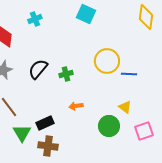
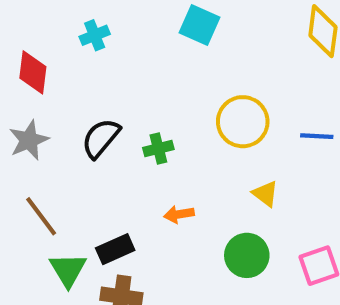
blue line: (129, 74) -> (317, 136), moved
yellow triangle: (125, 107) -> (265, 194), moved

